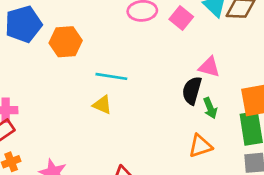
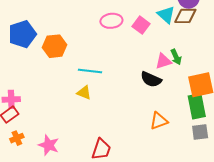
pink triangle: (209, 67) -> (163, 61), turned -30
black semicircle: (192, 91) -> (151, 79), turned -80
green arrow: (210, 108) -> (176, 57), moved

